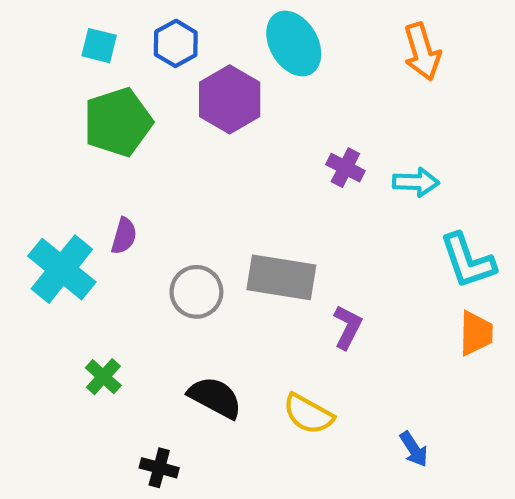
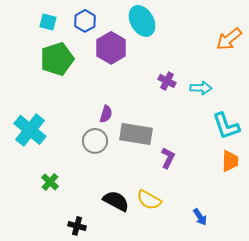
orange arrow: (422, 52) -> (229, 39), moved, turned 68
purple semicircle: (124, 236) -> (106, 114), moved
black semicircle: (215, 397) -> (116, 201), moved

